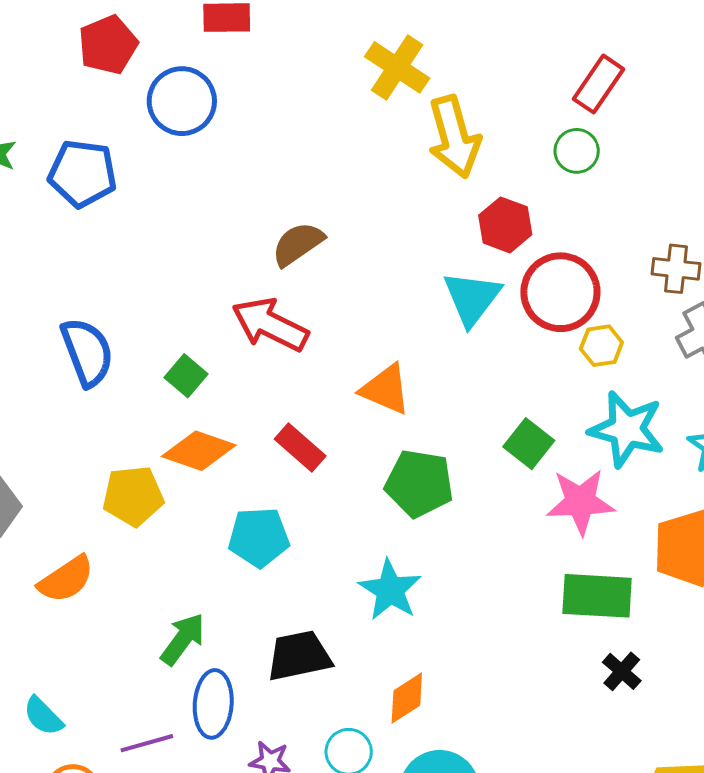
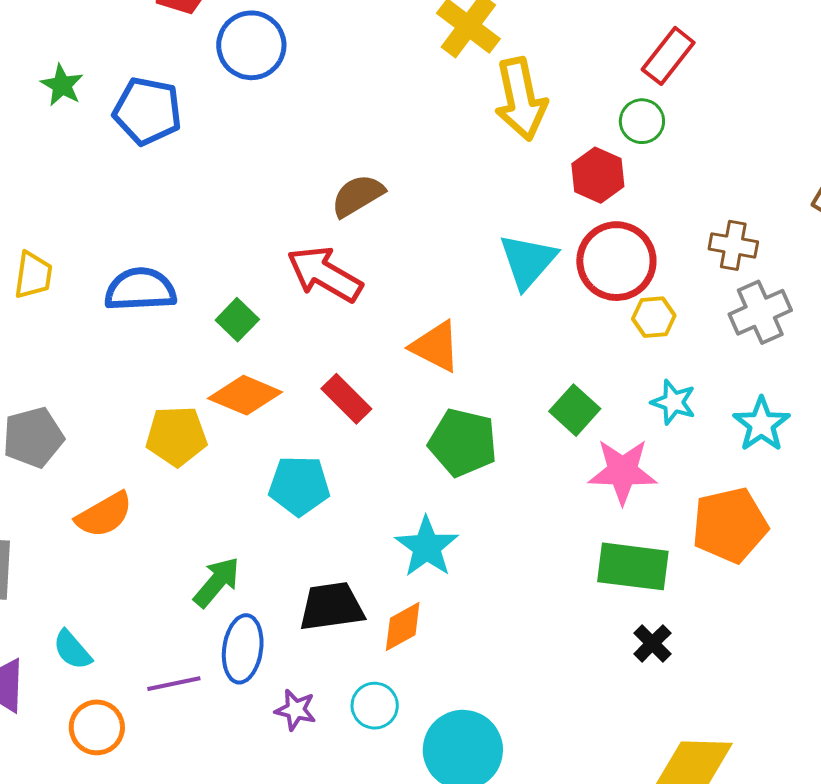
red hexagon: (505, 225) -> (598, 175), moved
blue semicircle: (87, 352) -> (140, 289), turned -76
cyan star: (627, 429) -> (673, 402), size x0.6
orange diamond: (407, 698) -> (403, 626), moved

